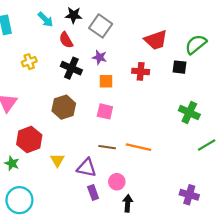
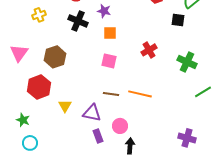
red cross: (141, 71) -> (149, 50), moved, turned -35
brown hexagon: (64, 107) -> (55, 57), moved
green star: (12, 163) -> (23, 120), moved
cyan circle: (19, 200) -> (30, 143), size x0.6

